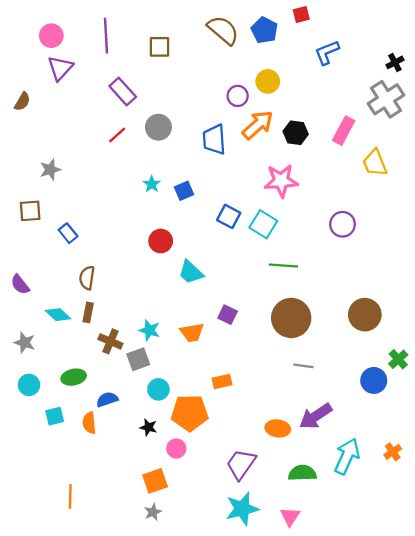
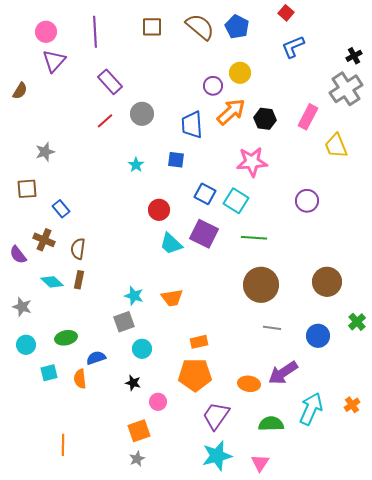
red square: (301, 15) -> (286, 13), moved, turned -35
brown square: (160, 47) -> (152, 27), moved
blue square: (184, 191) -> (176, 160), moved, turned 30
red circle: (161, 241) -> (159, 210), moved
purple square: (228, 315) -> (204, 234), moved, size x1.6
brown cross: (110, 341) -> (44, 240), moved
blue circle: (374, 380) -> (318, 336), moved
orange pentagon: (190, 413) -> (195, 375), moved

